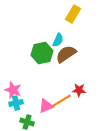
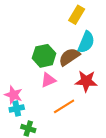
cyan semicircle: (58, 40) -> (86, 42), moved, size x1.5
red star: (79, 90) -> (86, 81), moved, size x1.5
pink triangle: (46, 106) -> (48, 80), moved

